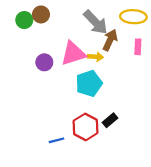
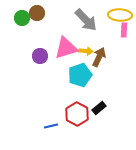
brown arrow: (110, 40) -> (99, 57), moved
pink rectangle: (138, 47) -> (124, 30), moved

